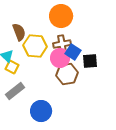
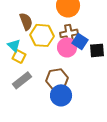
brown hexagon: (67, 74) -> (57, 79), moved
blue circle: (41, 111) -> (61, 95), moved

